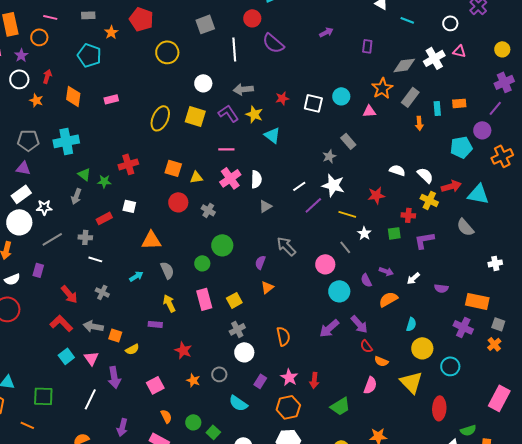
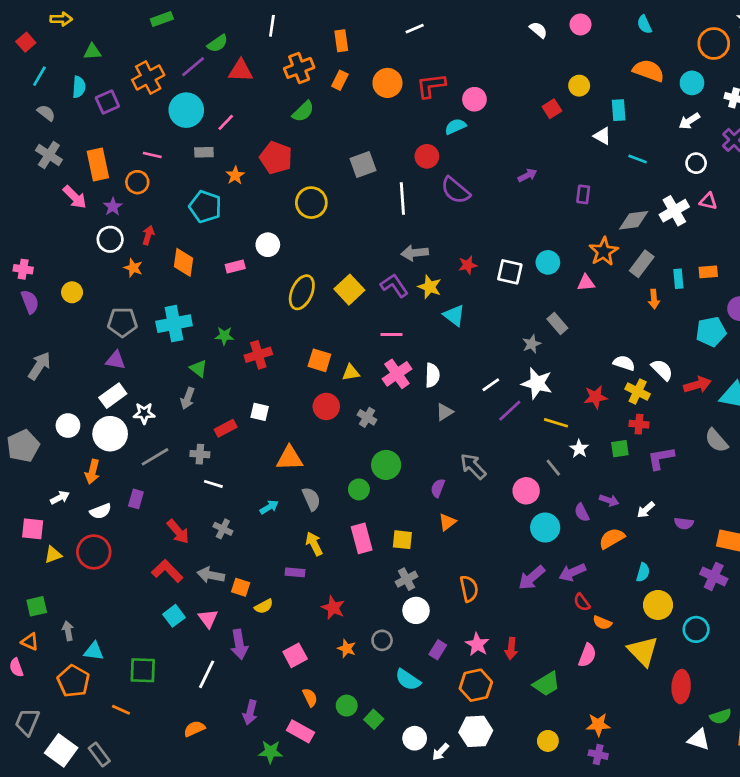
white circle: (203, 83) -> (268, 245), moved
yellow square: (195, 116) -> (349, 290), turned 30
green star: (104, 181) -> (224, 336), moved
yellow cross: (429, 200) -> (638, 392), moved
yellow square: (234, 300) -> (402, 540), turned 35
purple arrow: (359, 324) -> (572, 572), turned 108

